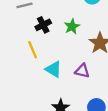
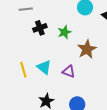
yellow line: (33, 50) -> (23, 70), moved

